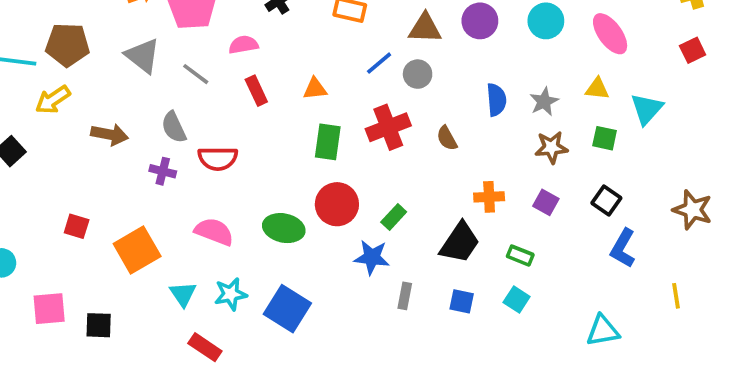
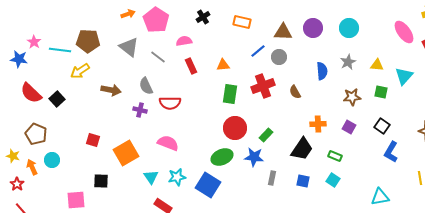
pink ellipse: (610, 34) -> (404, 32), moved
gray star: (544, 102) -> (348, 62), moved
green ellipse: (284, 228) -> (222, 157), moved, turned -35
pink square: (49, 309) -> (76, 200), moved
black square: (99, 325) -> (101, 181), moved

